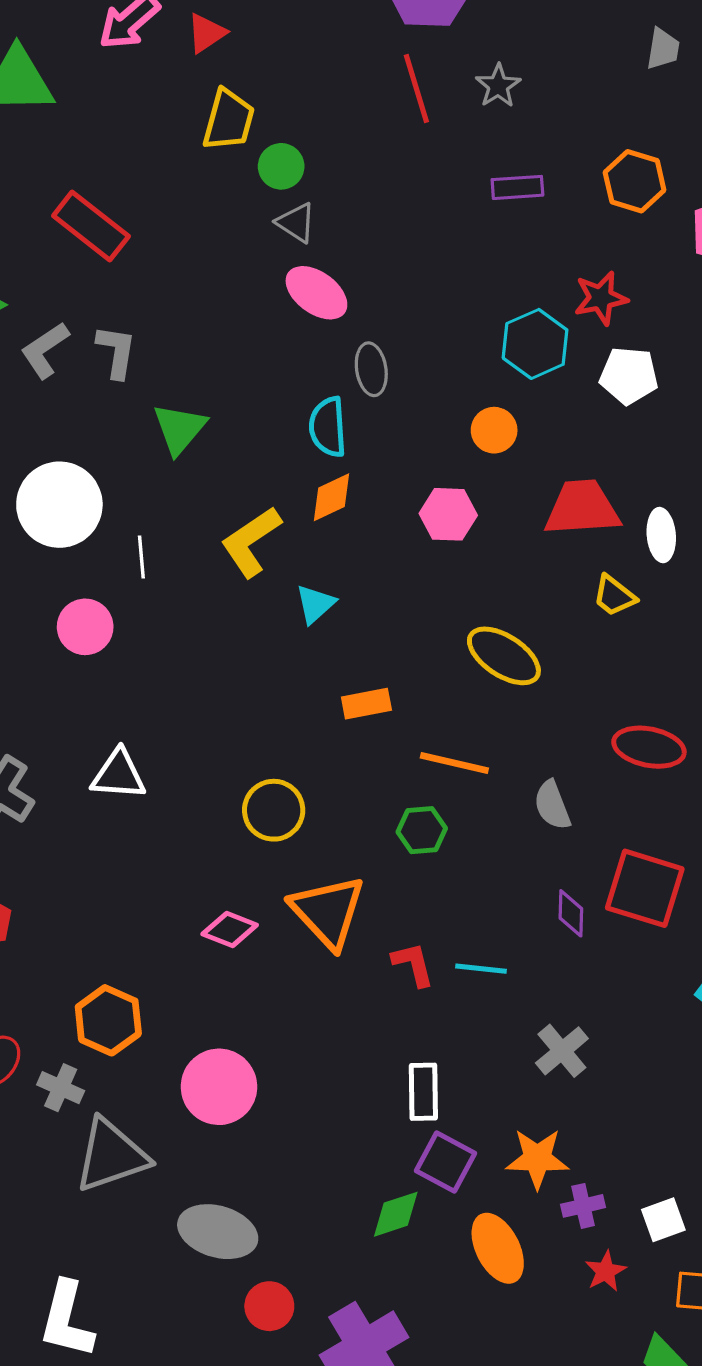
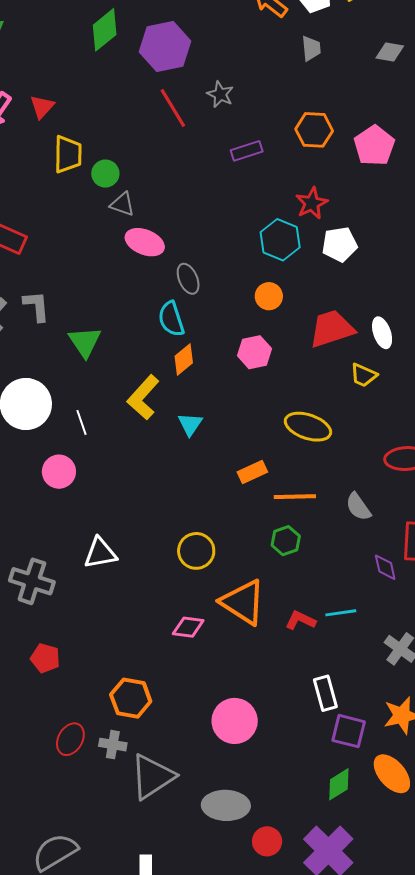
orange rectangle: (366, 704) -> (252, 472), moved
red L-shape: (413, 964) -> (300, 620), turned -36
pink circle: (219, 1087) -> (235, 721), moved
green diamond: (396, 1214) -> (339, 784), moved

